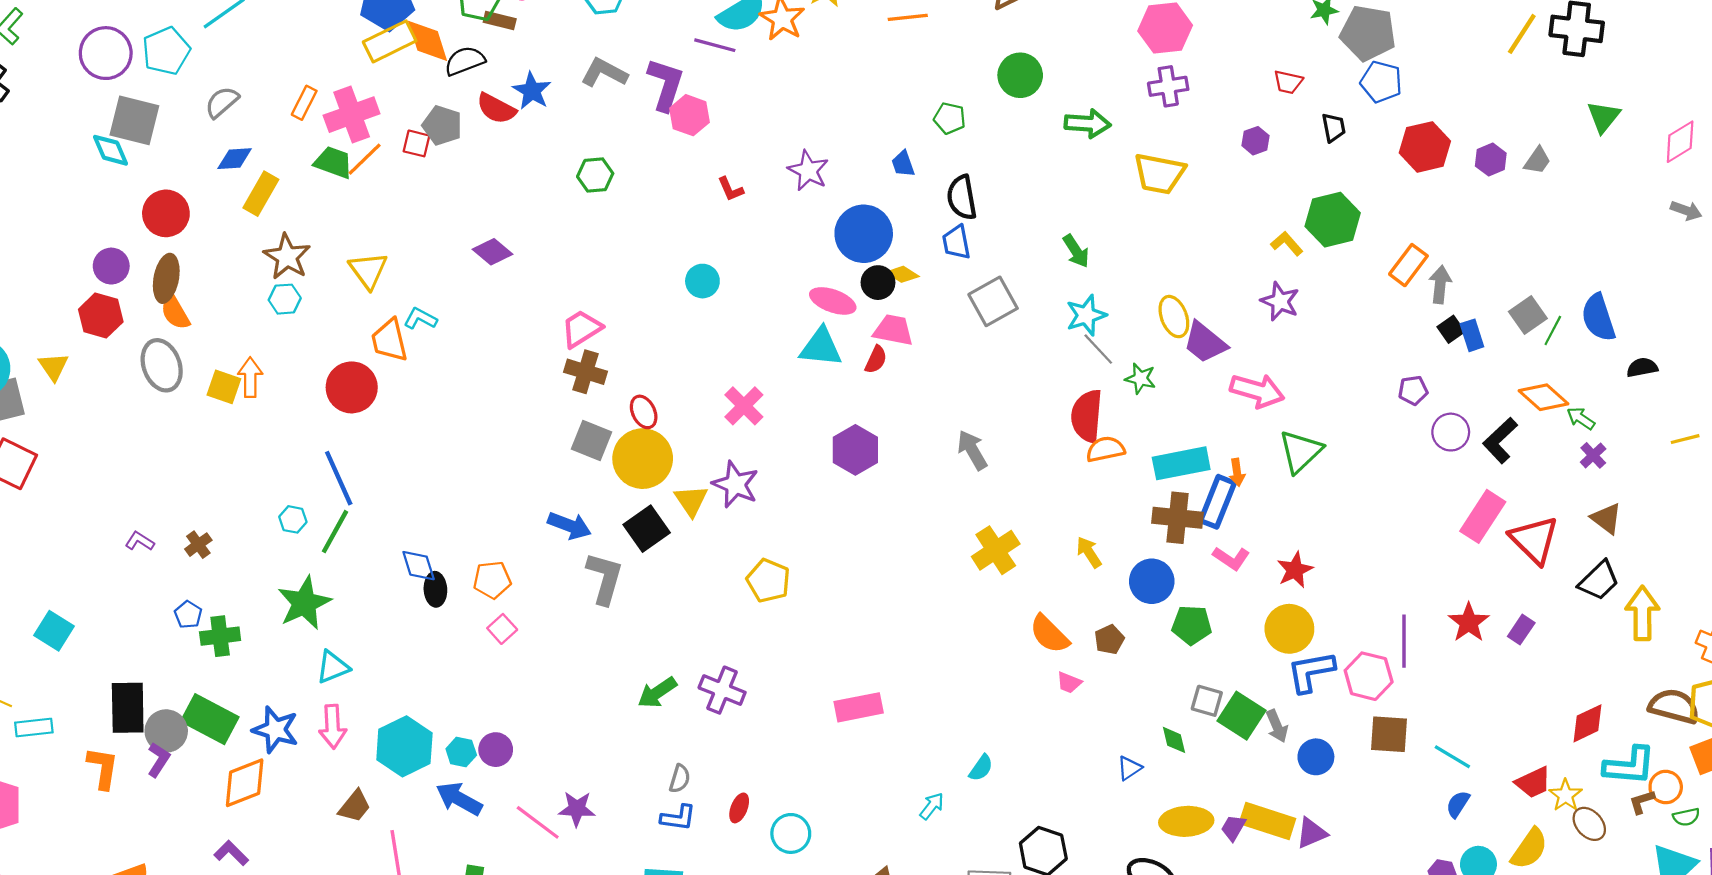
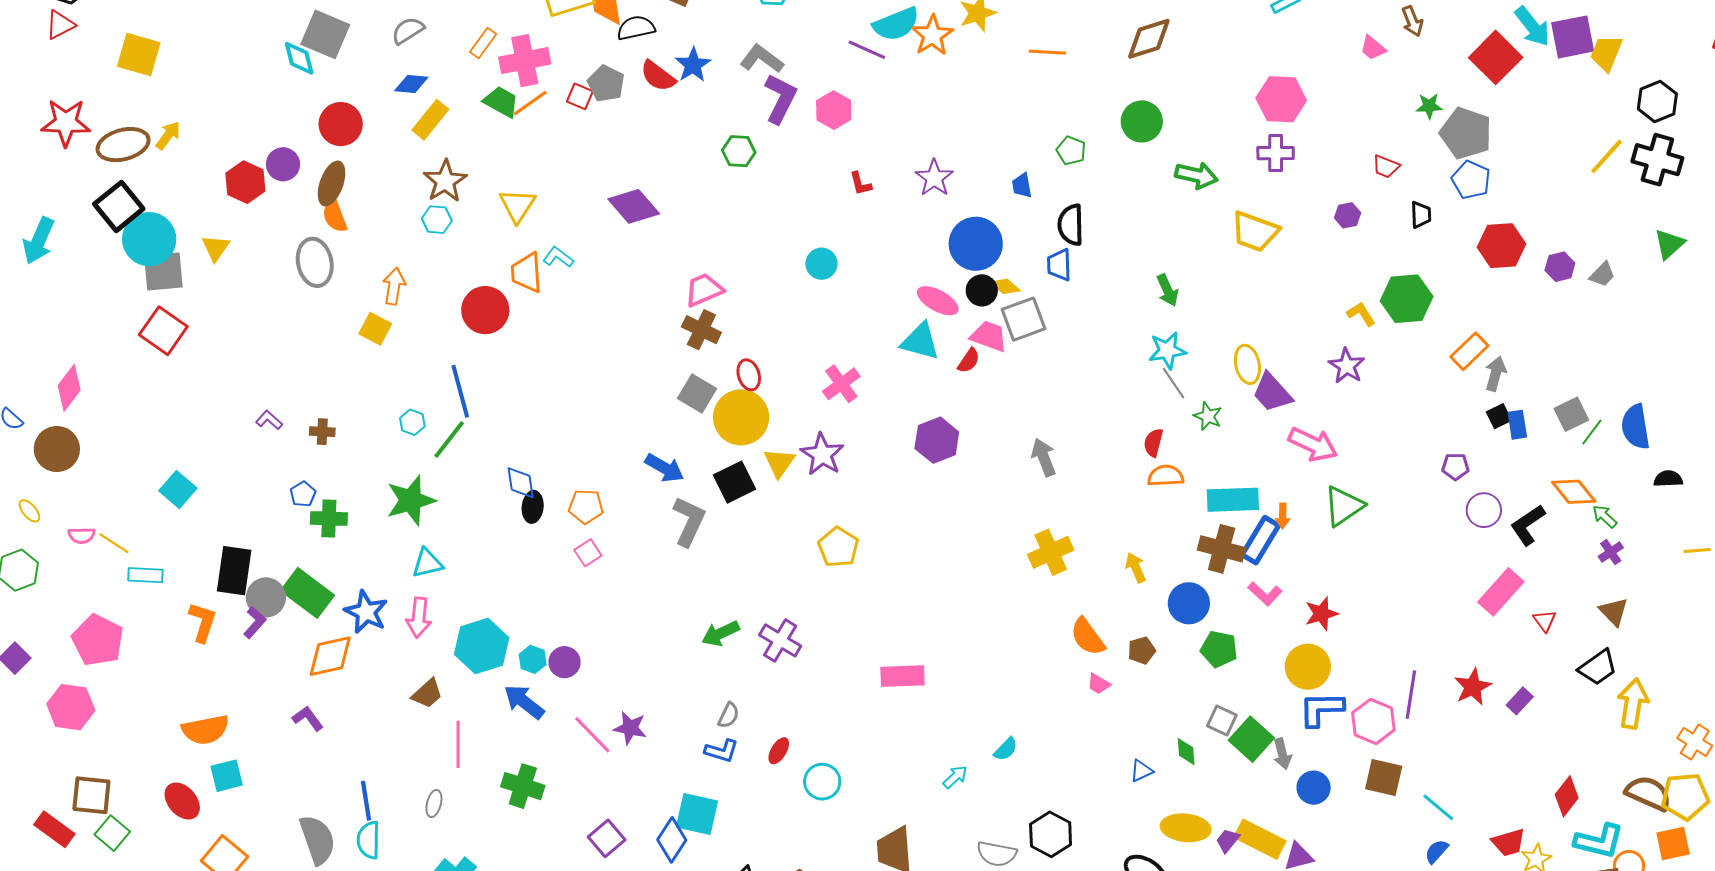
purple L-shape: (666, 84) -> (780, 99), moved
purple diamond: (492, 252) -> (634, 206), size x1.4
gray square: (993, 301) -> (1023, 319), moved
red hexagon: (101, 316) -> (245, 182), moved
yellow square: (224, 387) -> (375, 329), moved
red semicircle: (1087, 416) -> (1153, 443), size x0.6
red triangle: (1534, 540) -> (1545, 621), size x0.5
brown cross: (198, 545) -> (322, 432), turned 30
red diamond: (1587, 723) -> (1567, 796), turned -36

